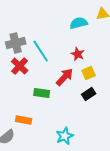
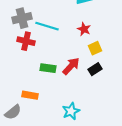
cyan line: (41, 51) -> (47, 26), turned -40
red cross: (20, 66) -> (26, 41), turned -30
red arrow: (65, 77) -> (71, 66), moved

